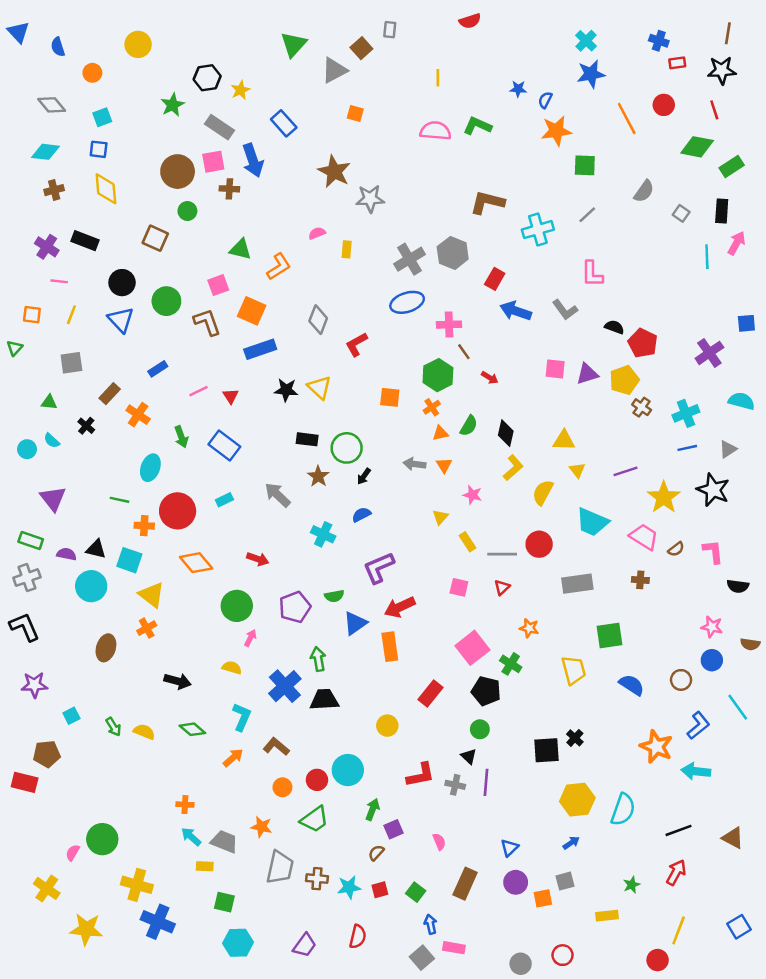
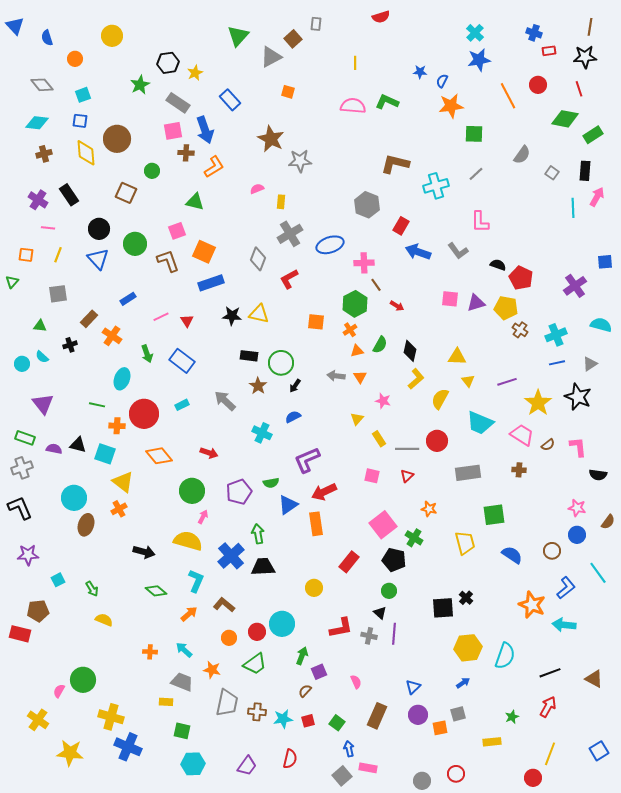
brown circle: (178, 172) -> (117, 139), moved
black rectangle: (85, 241) -> (69, 195), turned 35
gray cross: (410, 259) -> (290, 234), moved
orange L-shape: (279, 267) -> (214, 167), moved
yellow pentagon: (624, 380) -> (506, 308), turned 30
yellow triangle: (319, 387) -> (259, 314), turned -30
black cross: (86, 426) -> (70, 345), turned 32
cyan circle: (91, 586) -> (74, 498), moved
brown semicircle: (750, 644) -> (608, 522), turned -63
yellow semicircle: (232, 668) -> (188, 541), size x1.8
yellow semicircle: (144, 732) -> (104, 620), moved
cyan arrow: (191, 837) -> (184, 650), moved

